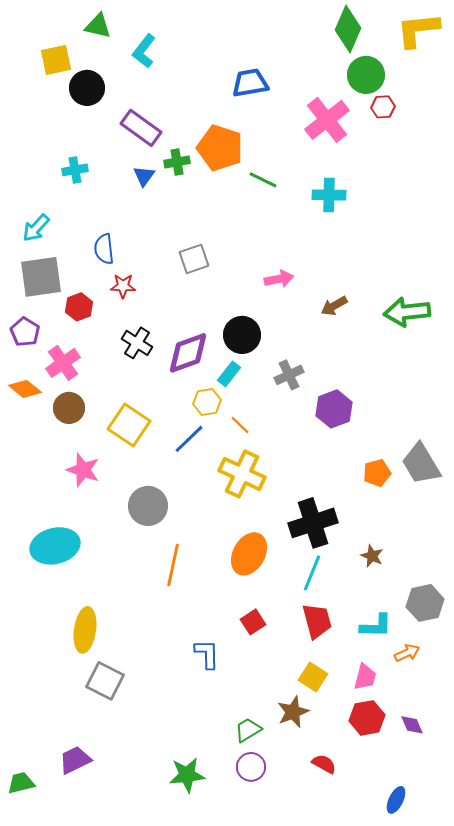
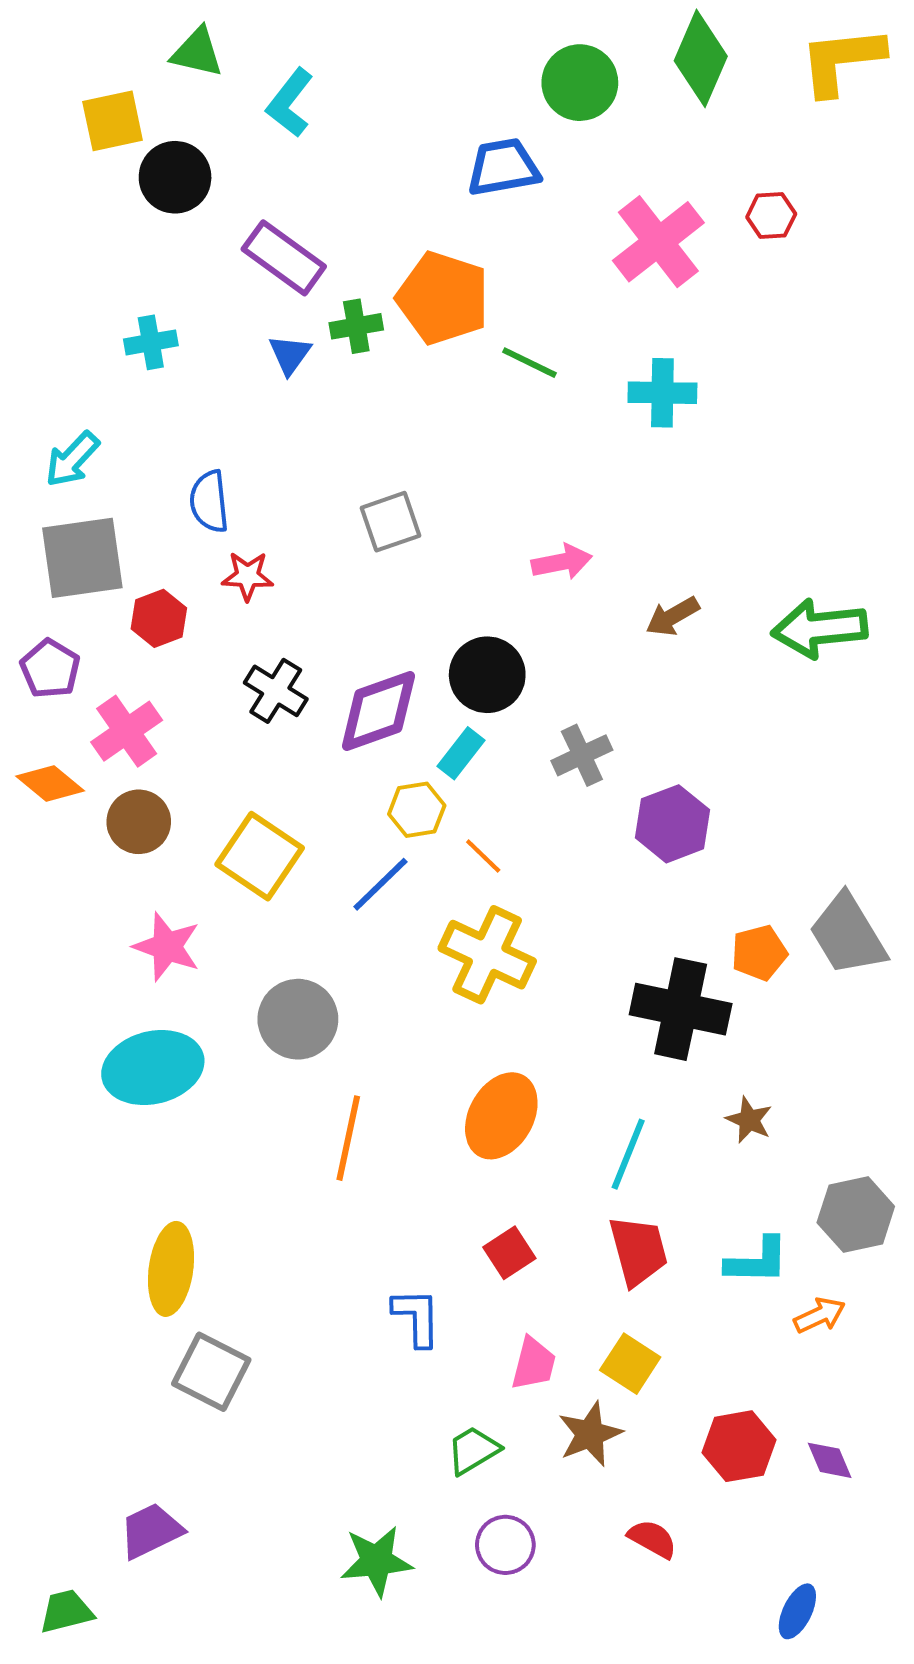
green circle: (366, 75) -> (580, 83), moved
black cross: (313, 523) -> (681, 1009), moved, turned 30
cyan ellipse: (55, 546) -> (153, 1068), moved
pink trapezoid: (365, 677) -> (534, 1364), moved
green trapezoid: (248, 730) -> (473, 1450), moved
green trapezoid: (21, 783) -> (66, 1611), moved

